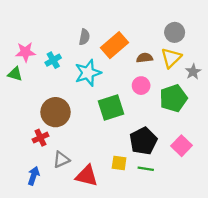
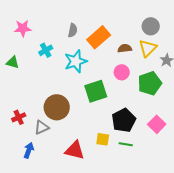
pink star: (25, 52) -> (23, 28), moved
brown circle: (56, 112) -> (57, 107), moved
red cross: (40, 138) -> (19, 117), moved
gray triangle: (61, 160) -> (42, 127), moved

